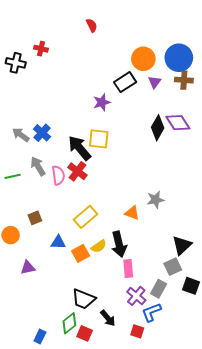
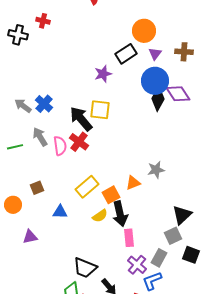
blue circle: (179, 58) -> (155, 81), moved
orange triangle: (132, 213) -> (133, 183), turned -42
orange square: (81, 253) -> (111, 195), moved

